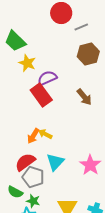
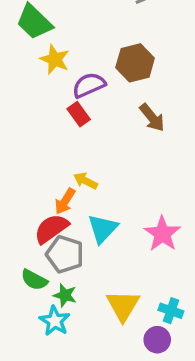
brown hexagon: (88, 54) -> (135, 63), moved
red rectangle: (41, 95) -> (79, 114), size x0.6
orange arrow: (33, 136) -> (65, 201), moved

